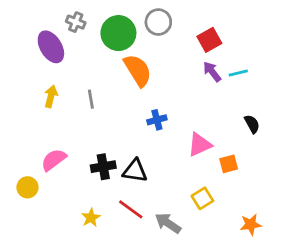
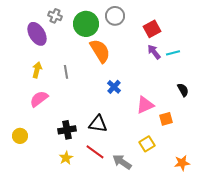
blue cross: (157, 120) -> (114, 87), turned -32
pink semicircle: (54, 160) -> (39, 99), moved
black cross: (103, 167) -> (67, 130), moved

